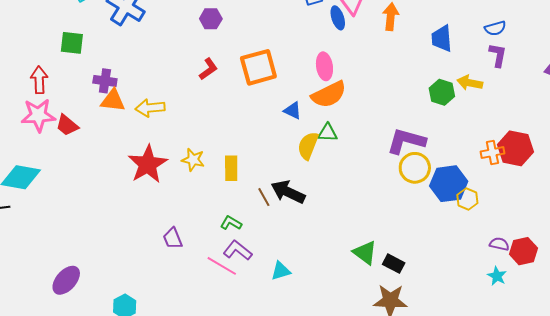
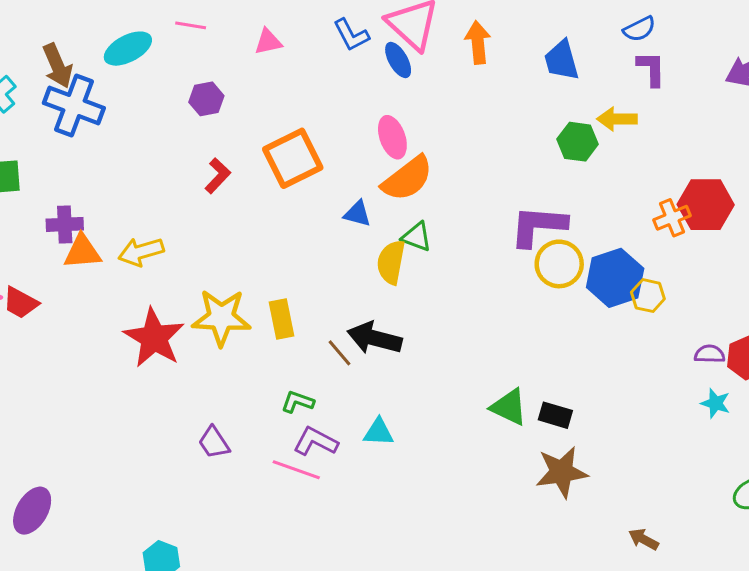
green triangle: (327, 133) -> (417, 237), turned 30
yellow star: (193, 160) -> (221, 317), size x1.6
cyan triangle: (281, 271) -> (379, 432), moved, turned 30
purple ellipse: (66, 280) -> (32, 511), moved

